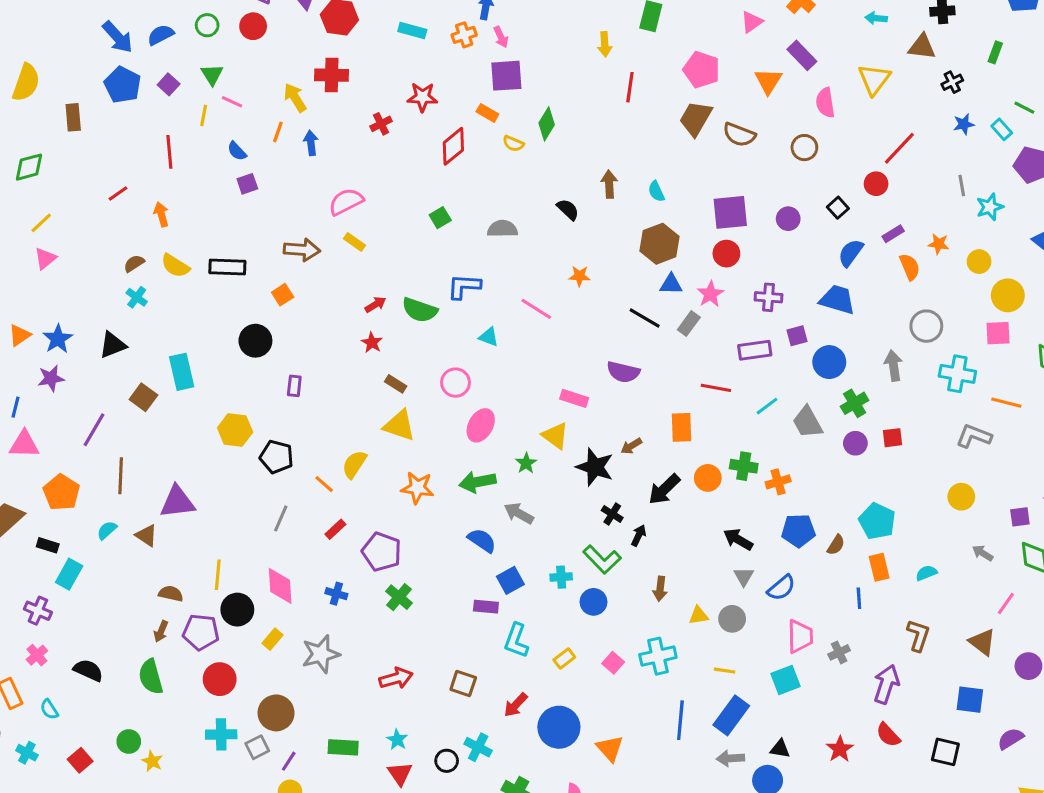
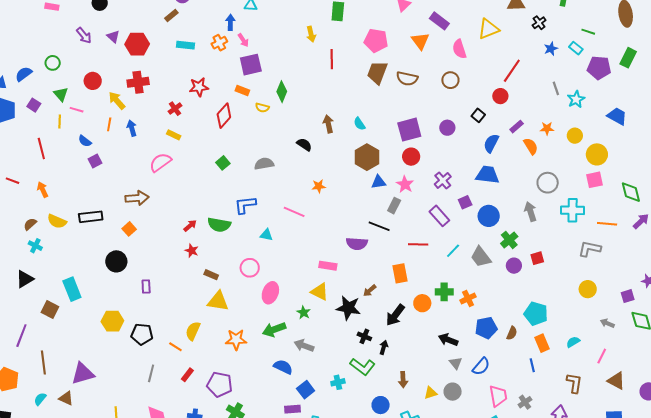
red circle: (253, 26) -> (93, 81), moved
yellow triangle: (874, 79) -> (488, 29), turned 40
red line: (118, 193) -> (13, 181), turned 64
yellow rectangle: (354, 242) -> (174, 135), moved
purple cross: (768, 297) -> (443, 180), turned -36
black line: (645, 318) -> (379, 226), moved
purple rectangle: (755, 350) -> (439, 216), turned 65
blue circle: (594, 602) -> (381, 405), moved
pink line: (1006, 603) -> (602, 356), moved

